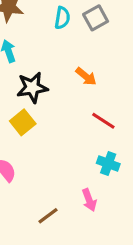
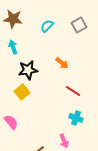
cyan semicircle: (62, 18) -> (47, 26), turned -144
gray square: (96, 18) -> (79, 25), moved

